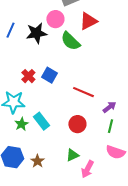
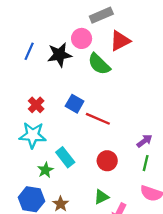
red cross: (28, 76) -> (36, 105), moved
red line: (83, 92) -> (98, 119), moved
green star: (21, 124) -> (45, 170), moved

